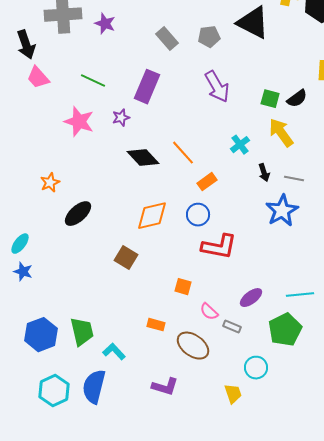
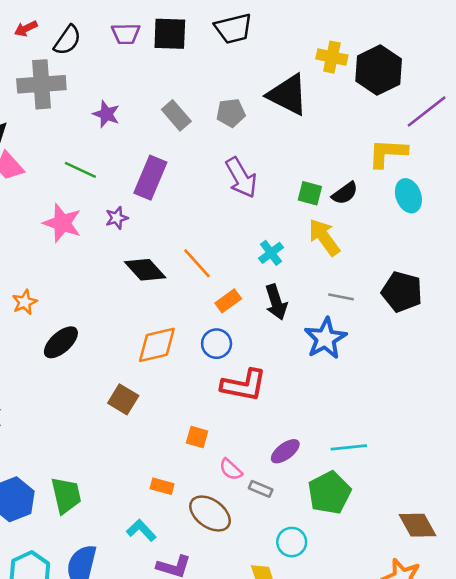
purple star: (105, 24) -> (106, 114), moved
black arrow: (264, 173) -> (276, 302), moved, size x1.5
cyan L-shape: (114, 352) -> (141, 530), moved

